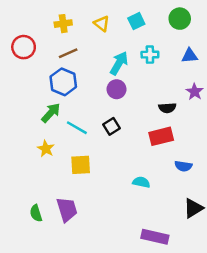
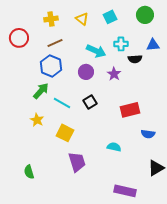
cyan arrow: (119, 63) -> (96, 51), turned 84
purple circle: (117, 89) -> (86, 72), moved
purple star: (195, 92) -> (114, 74), moved
black semicircle: (167, 108) -> (135, 59), moved
yellow square: (81, 165) -> (65, 133), turned 30
purple trapezoid: (67, 209) -> (77, 162), moved

